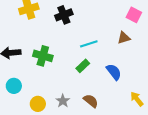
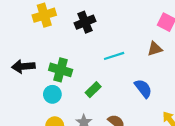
green rectangle: (83, 66) -> (93, 90), moved
cyan circle: (14, 86) -> (52, 94), moved

